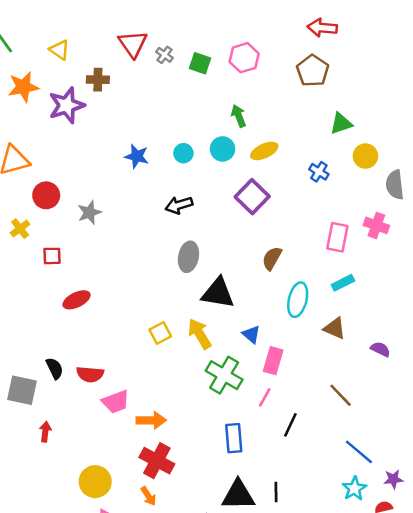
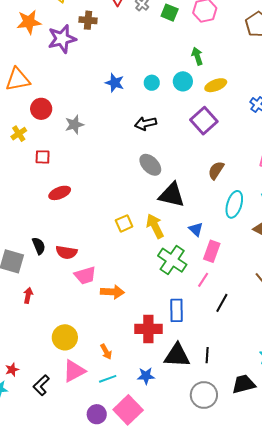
gray ellipse: (188, 257) -> (150, 165), turned -60
red cross: (157, 461) -> (148, 329), moved, turned -32

